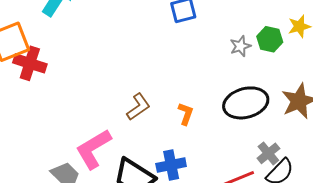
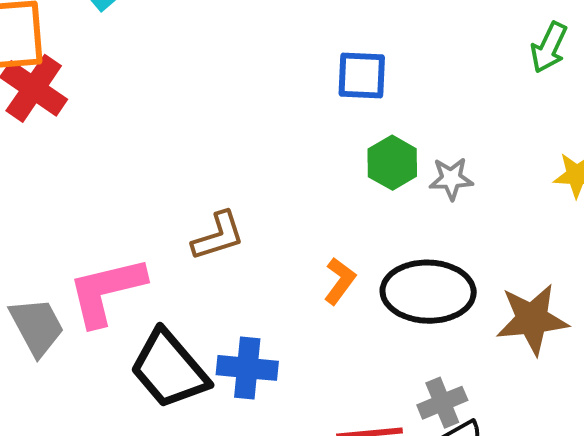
green hexagon: (270, 39) -> (392, 163), moved
orange L-shape: (186, 114) -> (340, 281), moved

